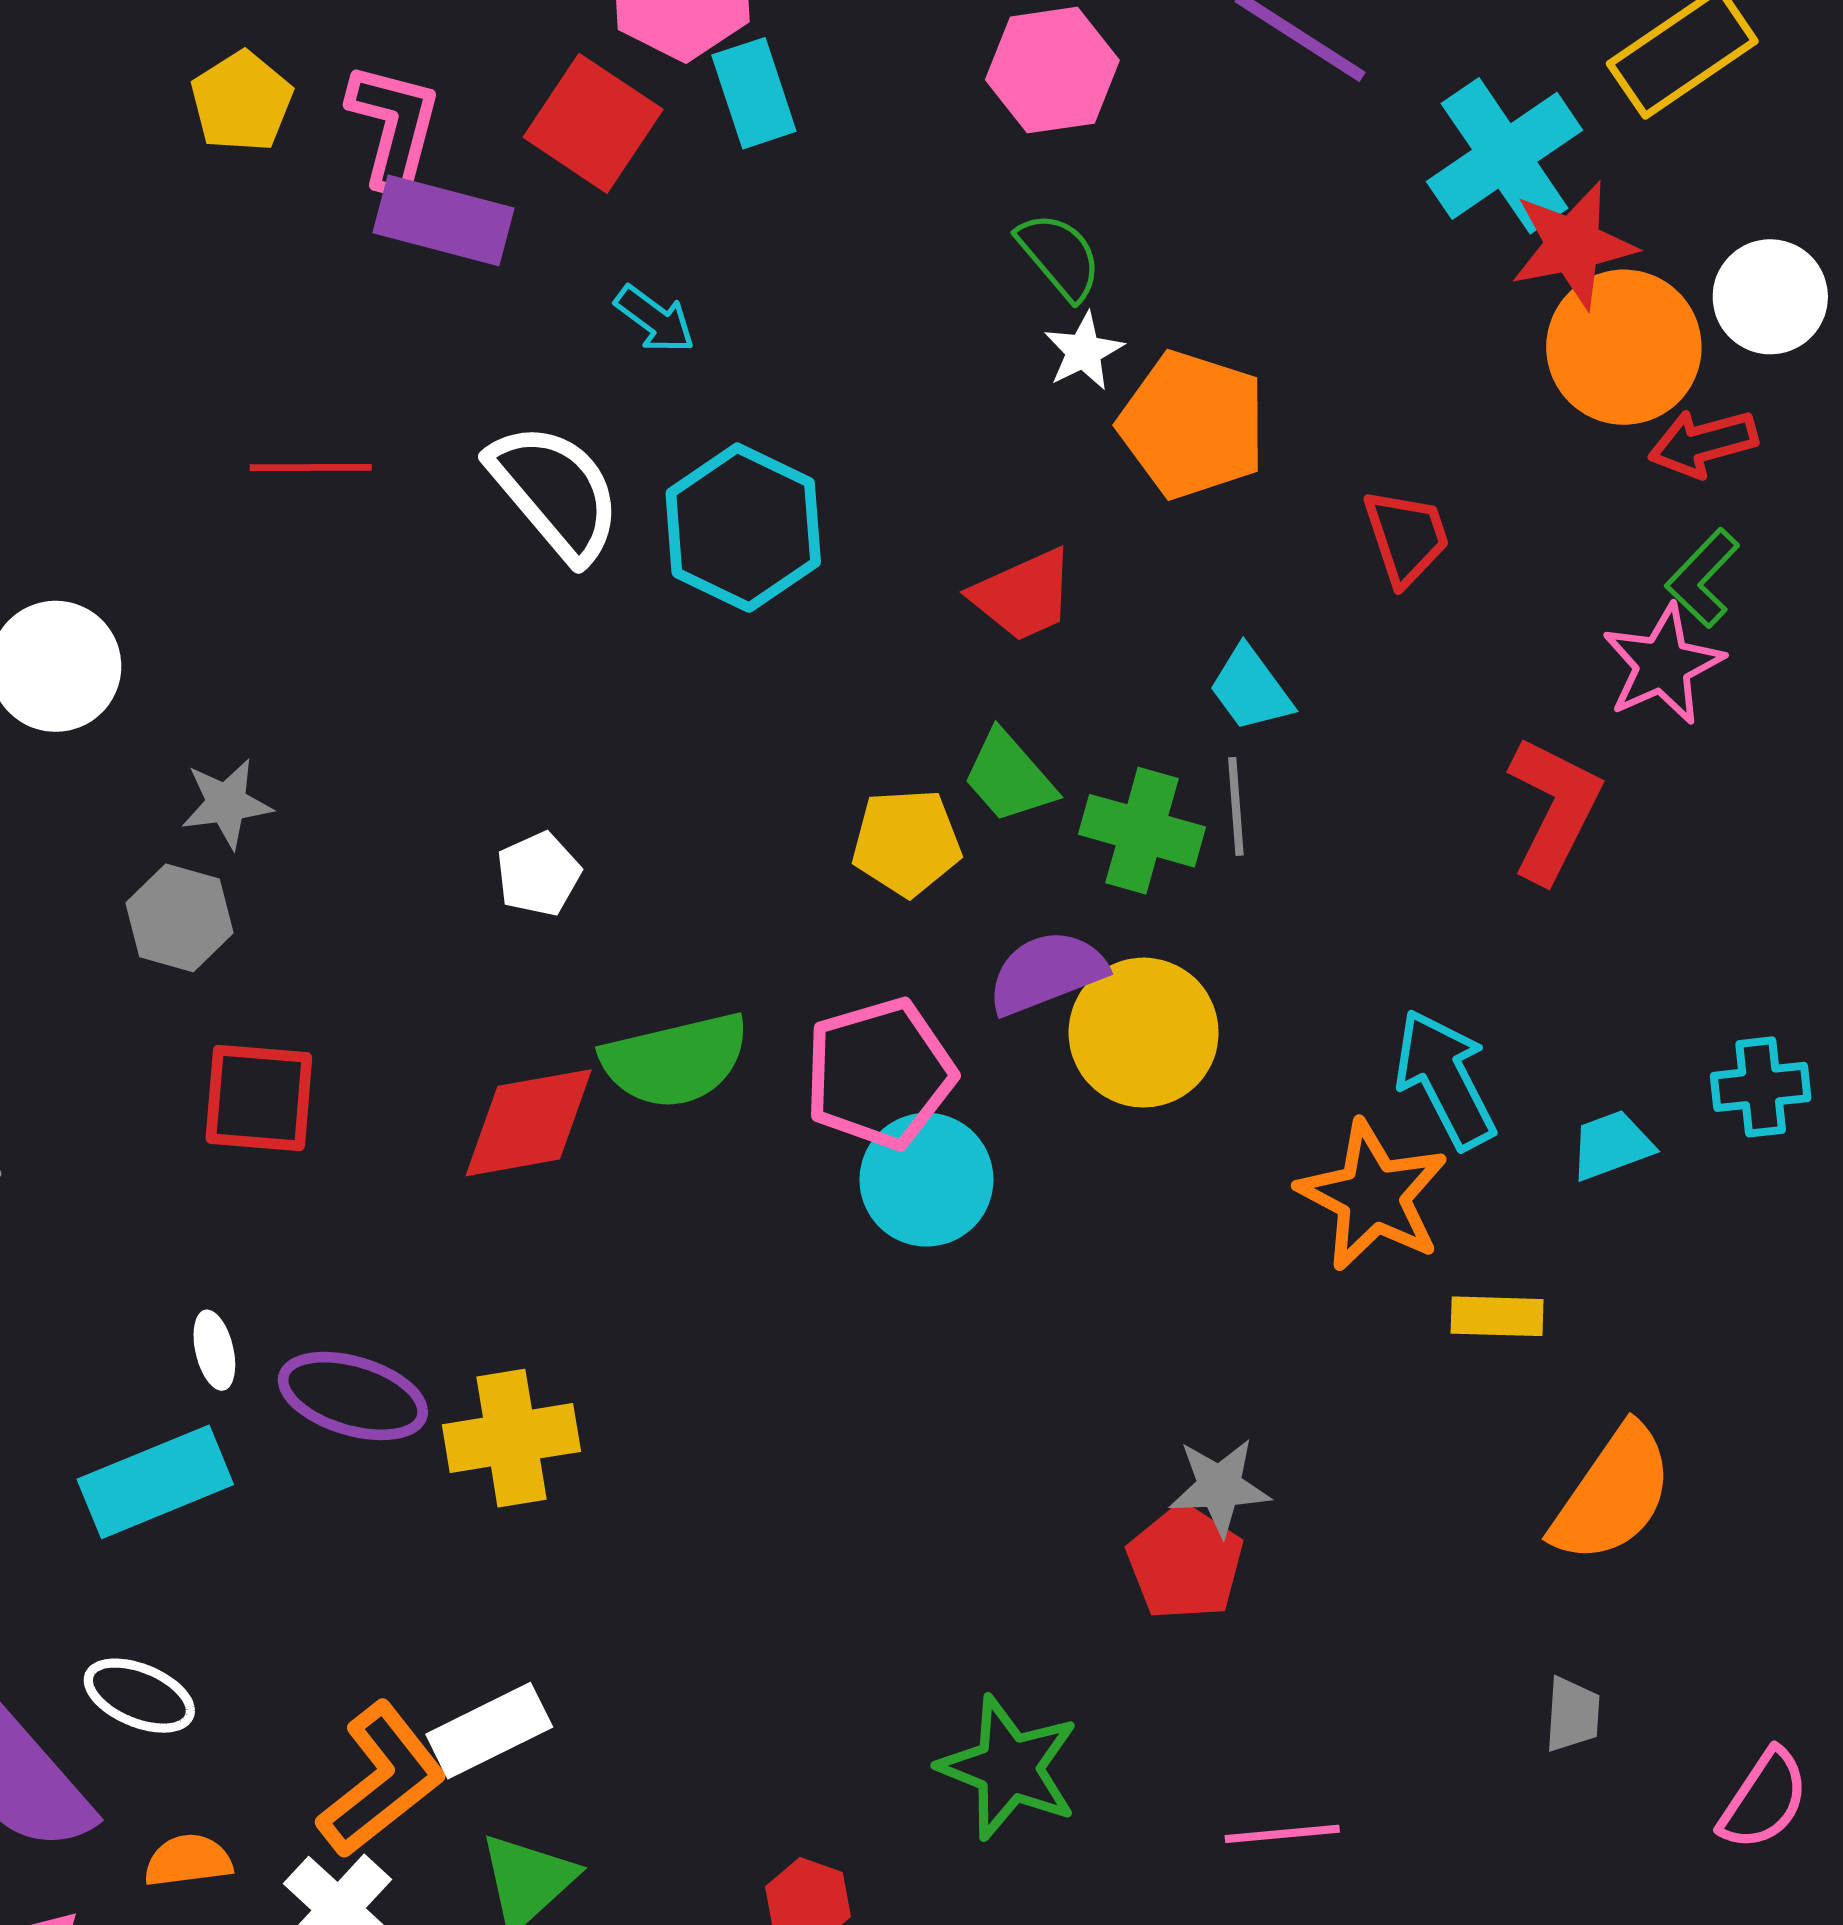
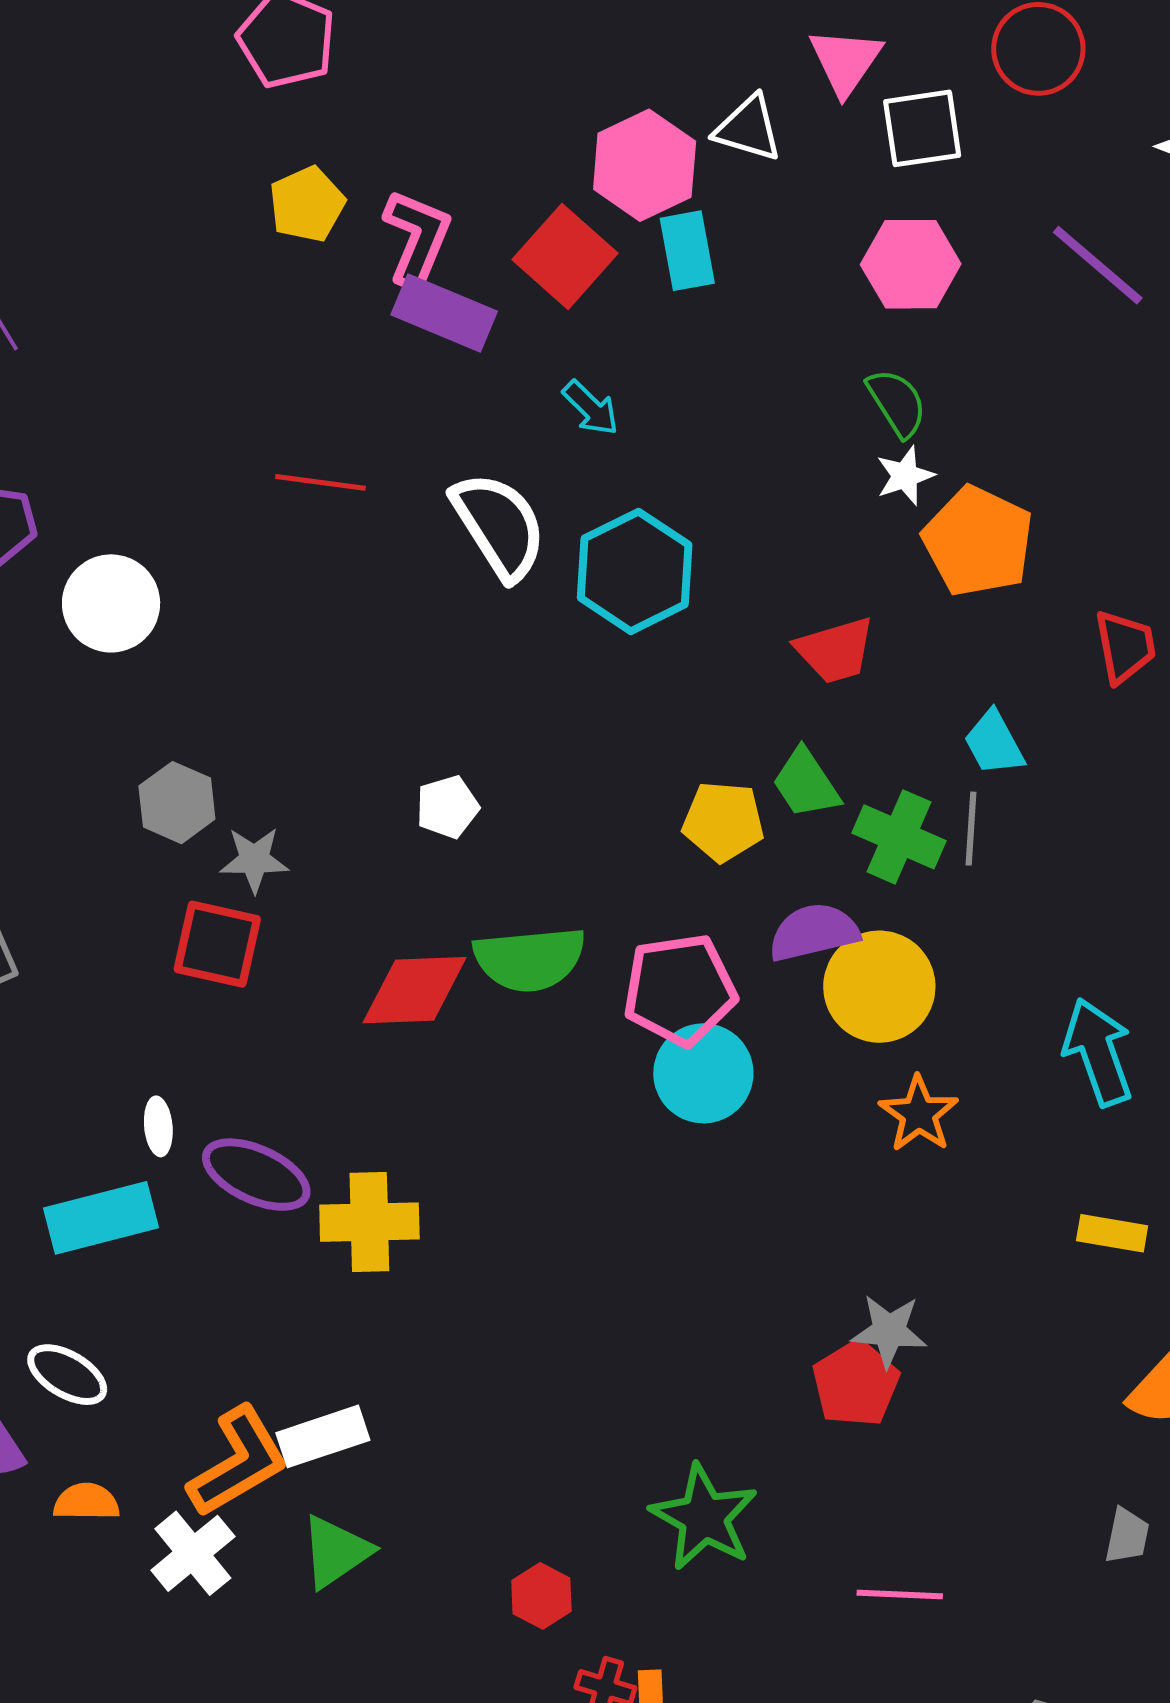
gray star: (226, 803) -> (254, 860), moved
orange star: (1373, 1196) -> (919, 1114), moved, size x0.7

